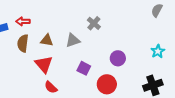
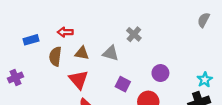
red arrow: (23, 21) -> (65, 32), moved
gray triangle: (73, 40) -> (111, 53), turned 35
cyan star: (158, 51) -> (205, 80), moved

